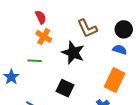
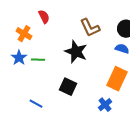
orange cross: (44, 36) -> (24, 34), moved
blue star: (11, 77) -> (19, 58), moved

